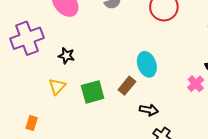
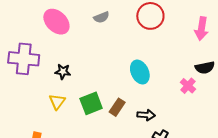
purple cross: (27, 38) -> (24, 59), turned 32
brown rectangle: (127, 86) -> (117, 107), moved

